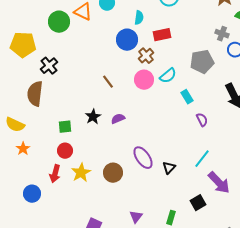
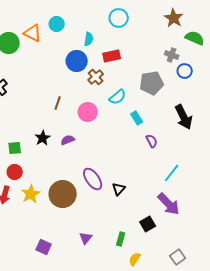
pink circle: (144, 80) -> (88, 112), moved
brown line: (108, 82) -> (58, 103), turned 56
cyan line: (202, 159) -> (172, 173), moved
brown circle: (113, 173) -> (63, 194), size x1.4

